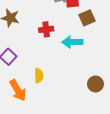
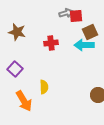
cyan arrow: (72, 42) -> (84, 45), moved

